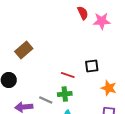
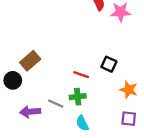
brown rectangle: (24, 50) -> (30, 61), moved
black square: (92, 66) -> (109, 64), turned 32

